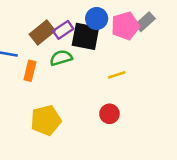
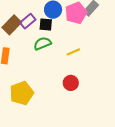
black square: (85, 36) -> (46, 24), size x0.6
green semicircle: (61, 58) -> (42, 43), moved

